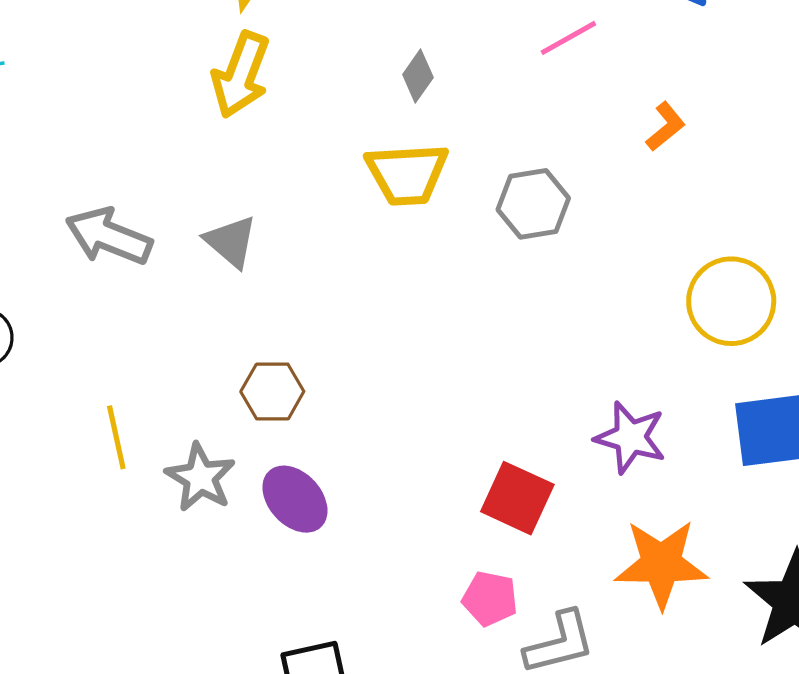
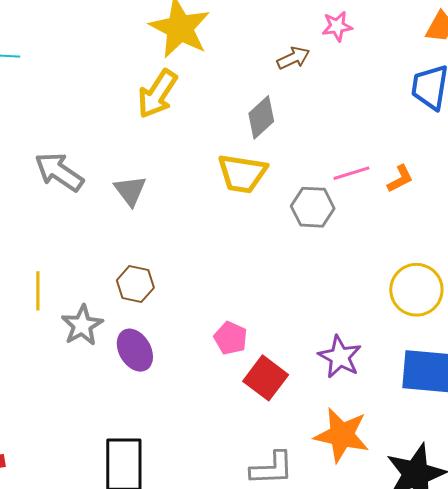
pink line: (568, 38) -> (351, 173), moved
gray diamond: (418, 76) -> (261, 117), size x1.4
pink pentagon: (490, 599) -> (231, 338), moved

